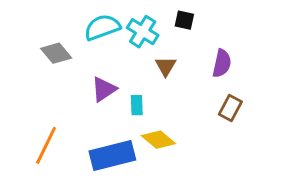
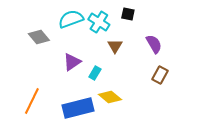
purple semicircle: (222, 63) -> (154, 44), turned -42
cyan rectangle: (137, 105) -> (95, 73), turned 32

